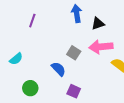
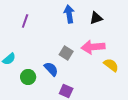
black triangle: (98, 24) -> (96, 18), moved
green circle: (30, 88) -> (28, 77), moved

